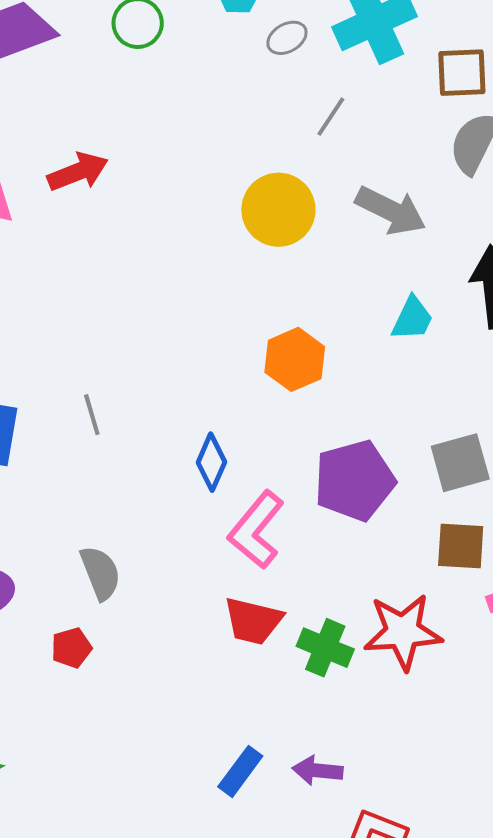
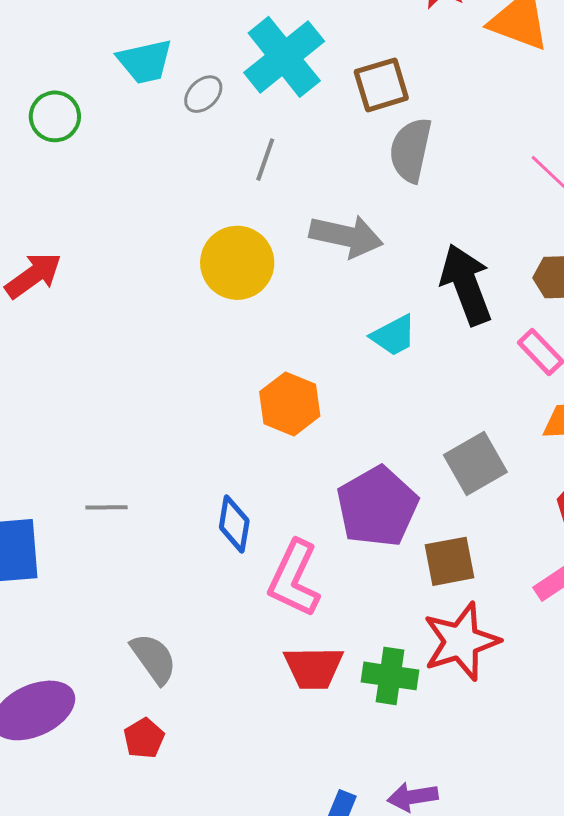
cyan trapezoid: (412, 319) -> (394, 335), turned 51
gray line: (92, 415) -> (107, 507), turned -60
brown square: (461, 546) -> (450, 561), moved

